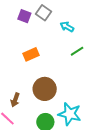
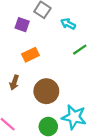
purple square: (24, 16) -> (22, 25), moved
brown arrow: (15, 100) -> (14, 82), moved

